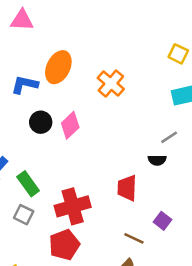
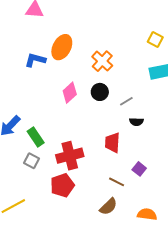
black circle: (41, 122) -> (100, 92), moved
gray line: (169, 137) -> (126, 101), moved

